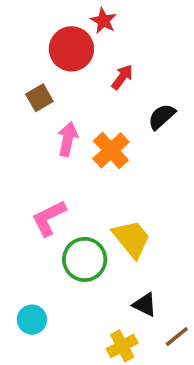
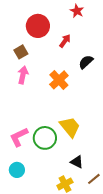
red star: (103, 21) -> (77, 11), moved
pink arrow: (68, 139) -> (23, 75), moved
pink L-shape: (49, 218) -> (19, 137), moved

